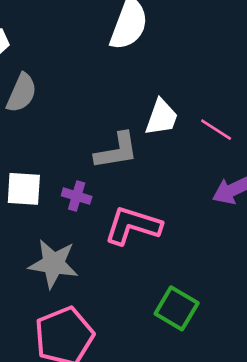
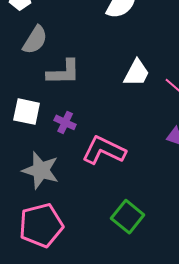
gray L-shape: (116, 151) -> (64, 72), moved

